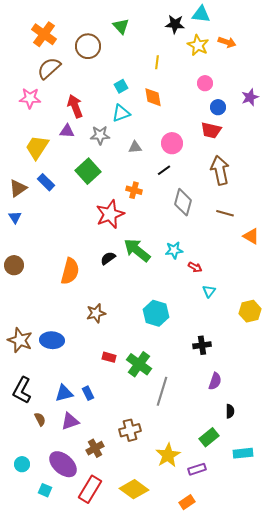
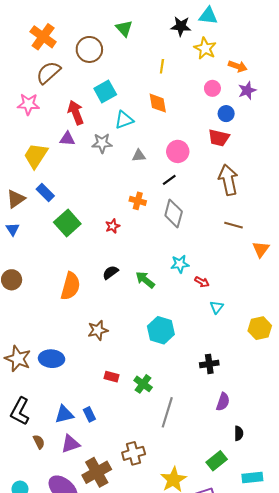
orange arrow: (227, 42) -> (238, 66), moved
cyan square: (121, 86) -> (105, 92), moved, size x1.5
purple star: (250, 97) -> (247, 90), moved
green square: (88, 171) -> (67, 223), moved
gray diamond: (183, 202) -> (174, 214), moved
red star: (110, 214) -> (113, 226), size x0.5
orange triangle: (251, 236) -> (261, 249), turned 36
green arrow: (137, 250) -> (145, 280), moved, size x0.7
green cross: (139, 364) -> (143, 384), size x0.7
brown cross: (95, 448) -> (97, 472), size x1.5

